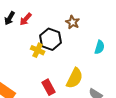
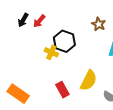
brown star: (73, 22) -> (99, 24), moved

